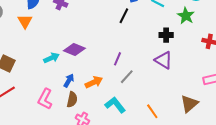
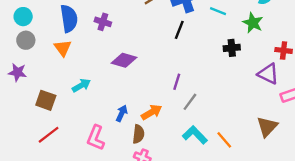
purple diamond: (74, 50) -> (124, 60), moved
cyan arrow: (51, 58) -> (81, 85), moved
purple triangle: (164, 60) -> (268, 74), moved
brown semicircle: (72, 100) -> (138, 134), moved
cyan L-shape: (115, 105) -> (195, 135), moved

